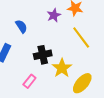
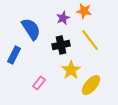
blue semicircle: (21, 26) -> (31, 29), size x1.6
black cross: (43, 55) -> (61, 45), moved

